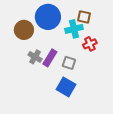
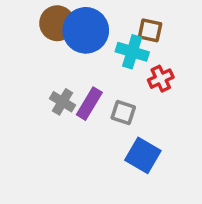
cyan cross: (74, 29) -> (132, 52), turned 30
brown circle: (24, 30) -> (57, 23), moved
blue square: (66, 87) -> (143, 155), moved

